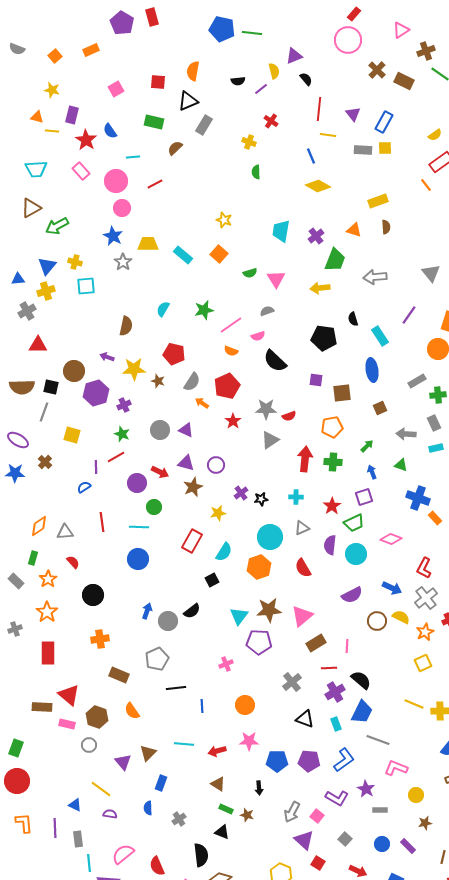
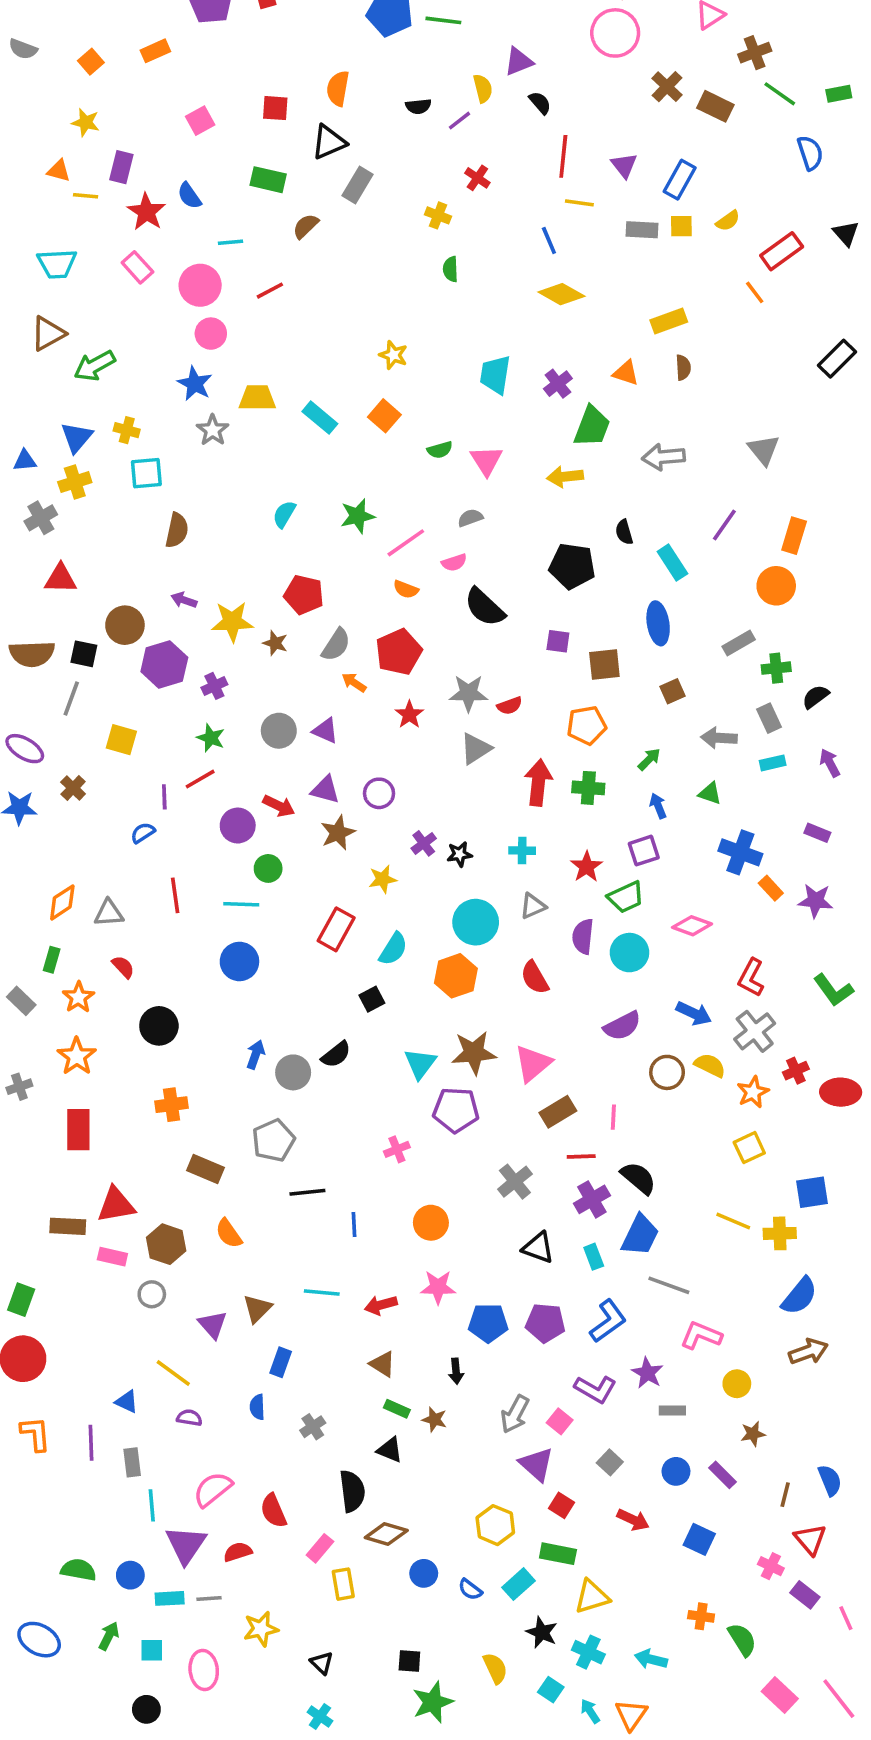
yellow semicircle: (435, 135) -> (728, 221), moved
brown semicircle: (126, 326) -> (177, 530), moved
red triangle: (69, 695) -> (116, 1205), turned -50

